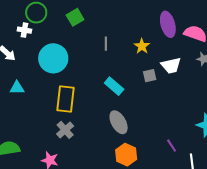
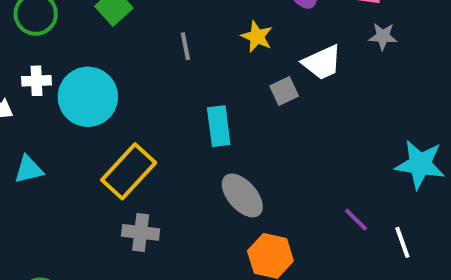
white cross: (24, 30) -> (36, 81), moved
cyan rectangle: (114, 86) -> (219, 126), turned 54
yellow rectangle: (65, 99) -> (129, 171), turned 48
gray cross: (65, 130) -> (141, 232), turned -30

